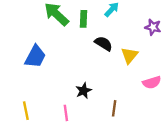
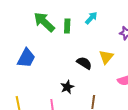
black semicircle: (104, 44) -> (84, 63), moved

